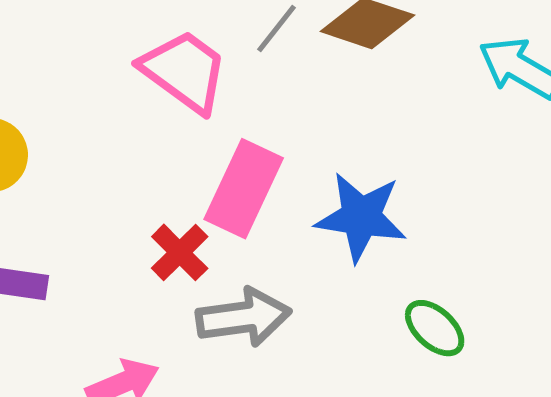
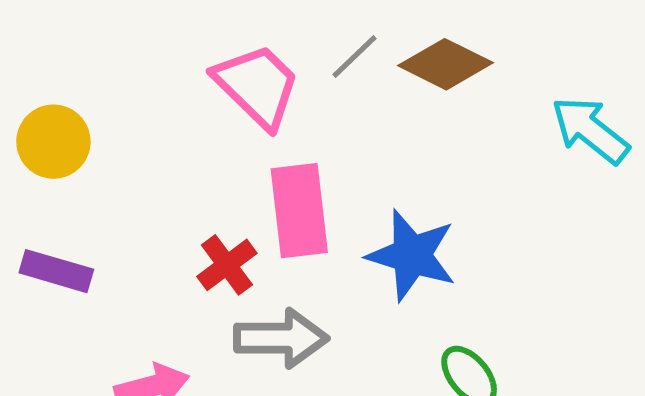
pink rectangle: (244, 189) -> (299, 211), turned -40

